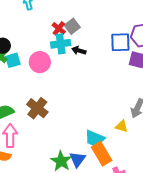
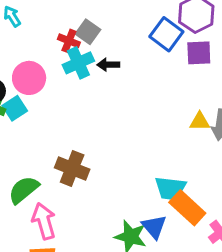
blue square: (120, 42) -> (166, 34), turned -35
pink circle: (40, 62) -> (29, 78), moved
yellow triangle: (122, 126) -> (200, 122), moved

